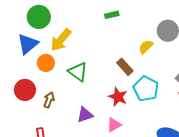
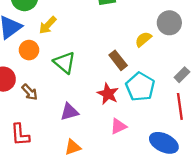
yellow arrow: (61, 40) -> (48, 25), size x0.7
brown arrow: (49, 100) -> (30, 92), turned 112
pink triangle: (114, 125) -> (118, 126), moved

